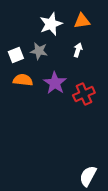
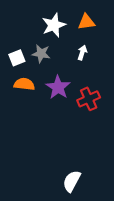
white semicircle: (88, 176) -> (72, 181), moved

